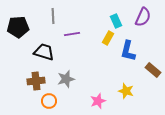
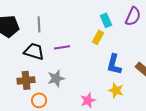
gray line: (53, 16) -> (39, 24), moved
purple line: (72, 34) -> (62, 47), moved
blue L-shape: (128, 51) -> (114, 64), moved

